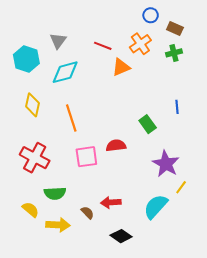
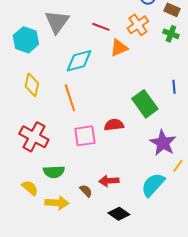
gray triangle: (58, 41) -> (57, 22), size x1.5
green cross: (174, 53) -> (171, 34), turned 35
cyan diamond: (65, 72) -> (79, 61), moved
green rectangle: (148, 124) -> (145, 104), size x1.5

